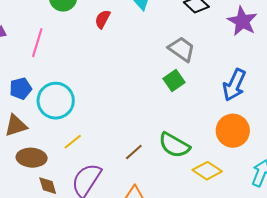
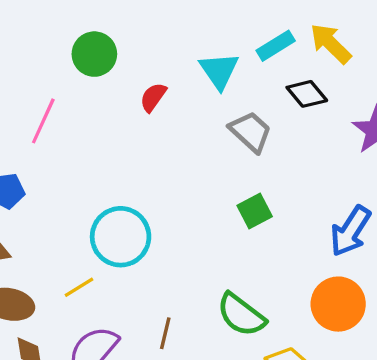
gray trapezoid: (182, 49) -> (251, 132), moved
cyan circle: (56, 101) -> (121, 237), moved
brown line: (134, 152) -> (165, 333), moved, turned -42

